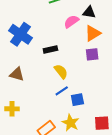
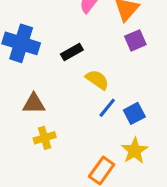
yellow cross: (12, 109) -> (45, 138), moved
yellow star: (70, 123) -> (135, 151), turned 30

